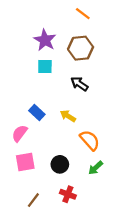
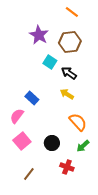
cyan square: (45, 67) -> (50, 62), moved, turned 32
yellow arrow: (68, 116) -> (67, 94), moved
pink square: (25, 162) -> (22, 141), turned -30
red cross: (68, 194) -> (67, 167), moved

